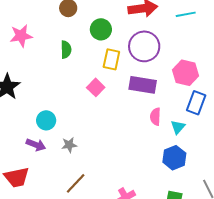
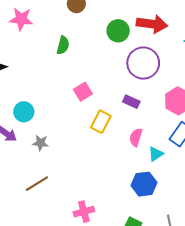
green circle: (101, 29) -> (118, 31), moved
yellow rectangle: (111, 59) -> (101, 122), moved
purple rectangle: (143, 85) -> (131, 102), size x0.6

